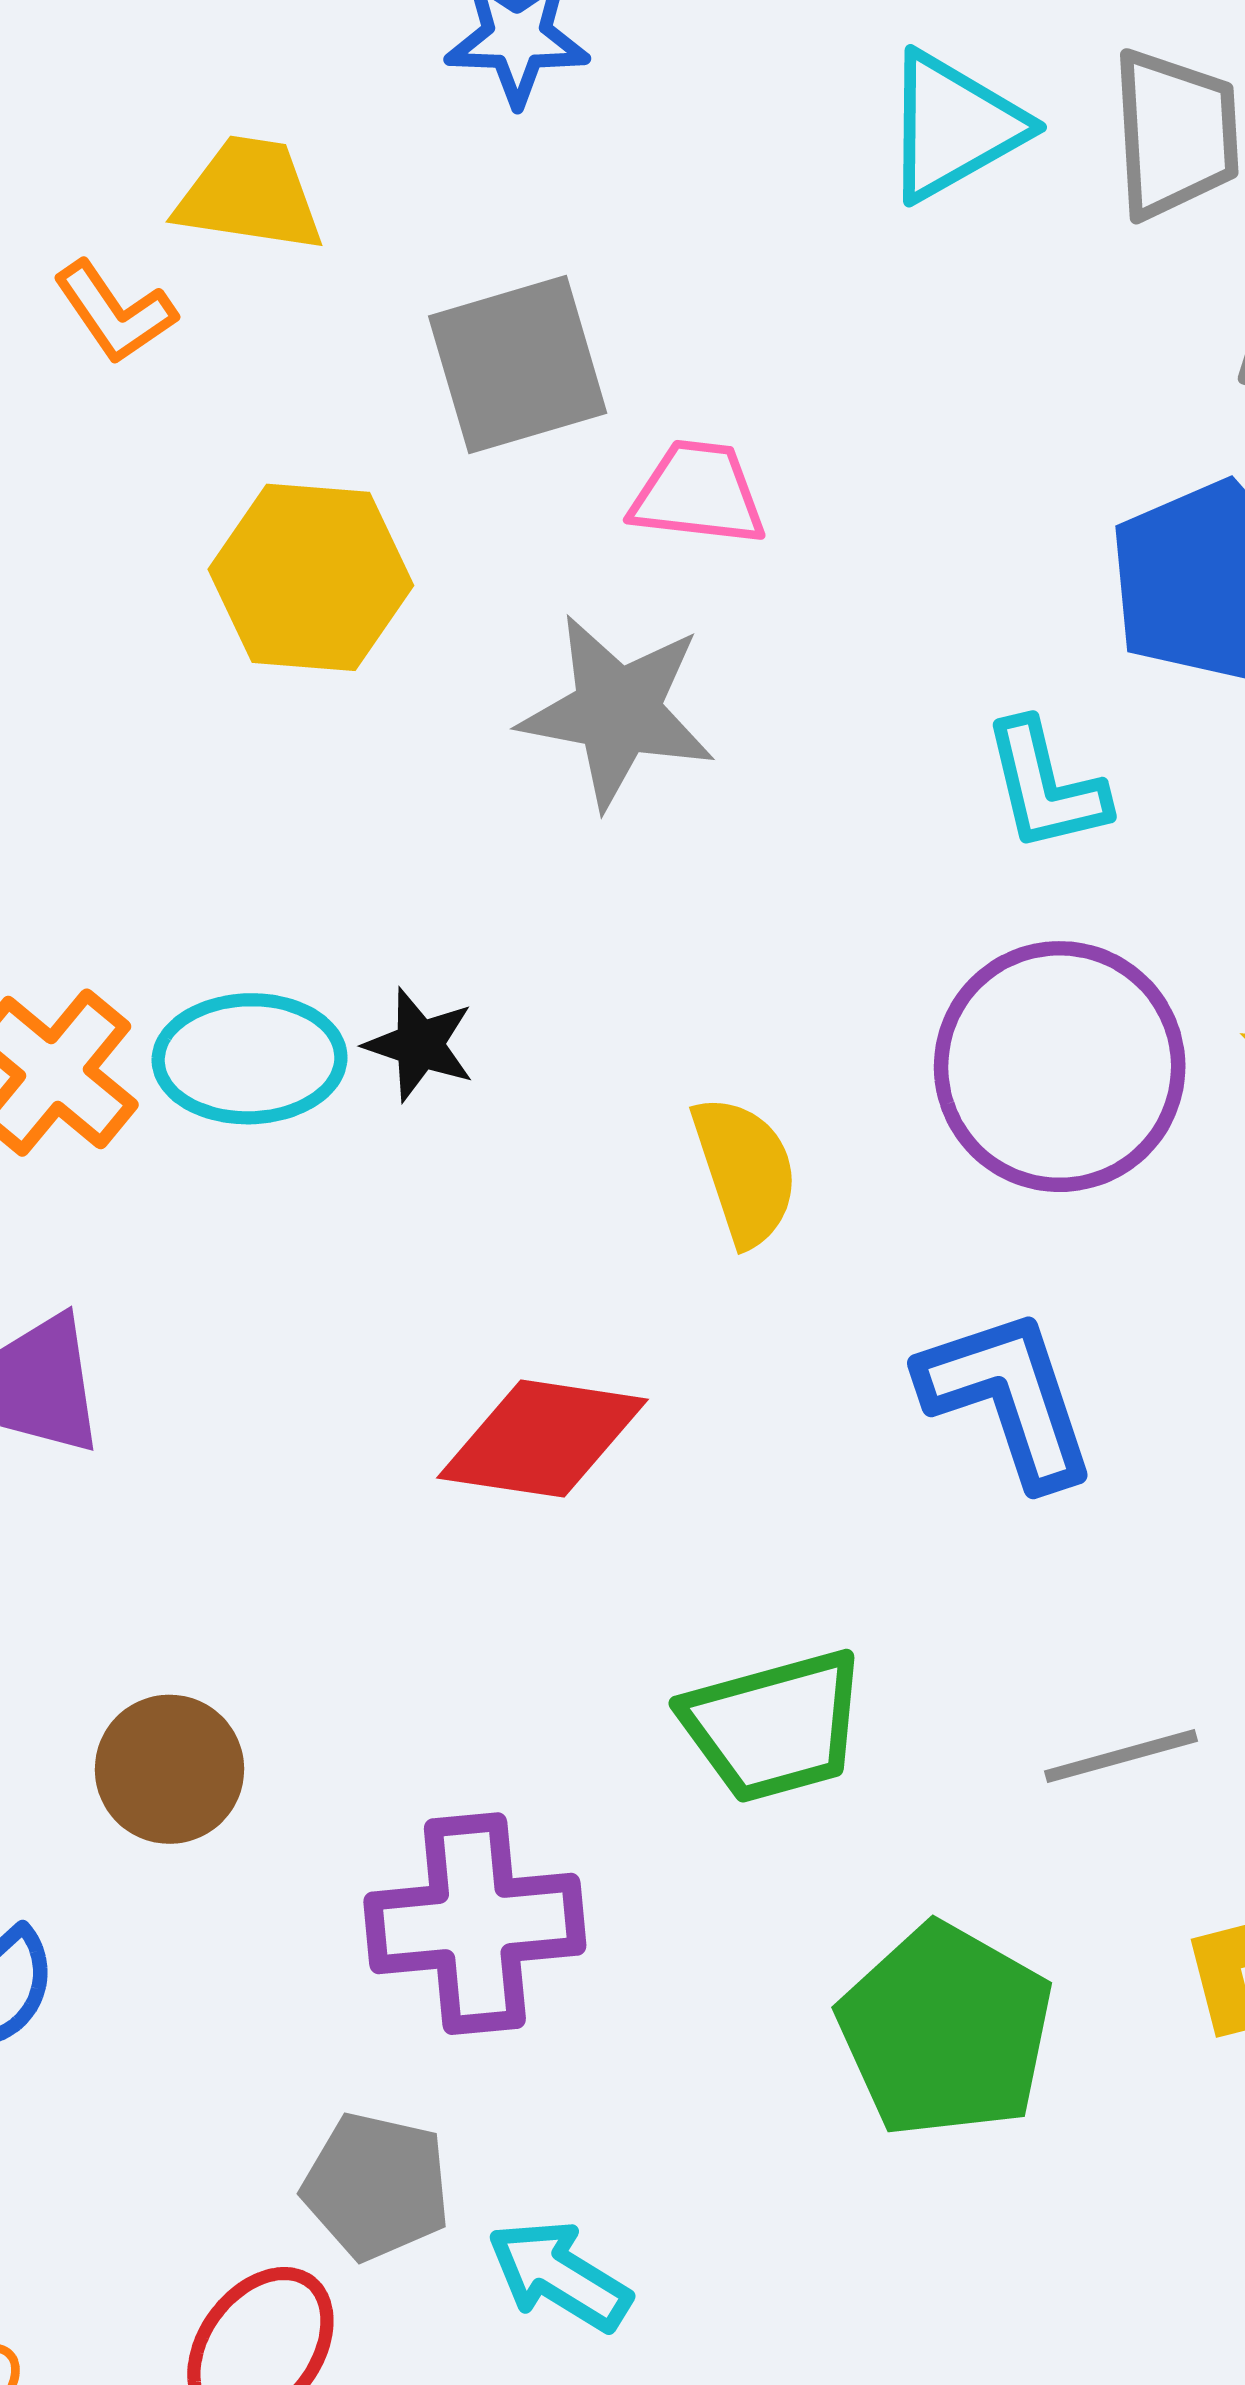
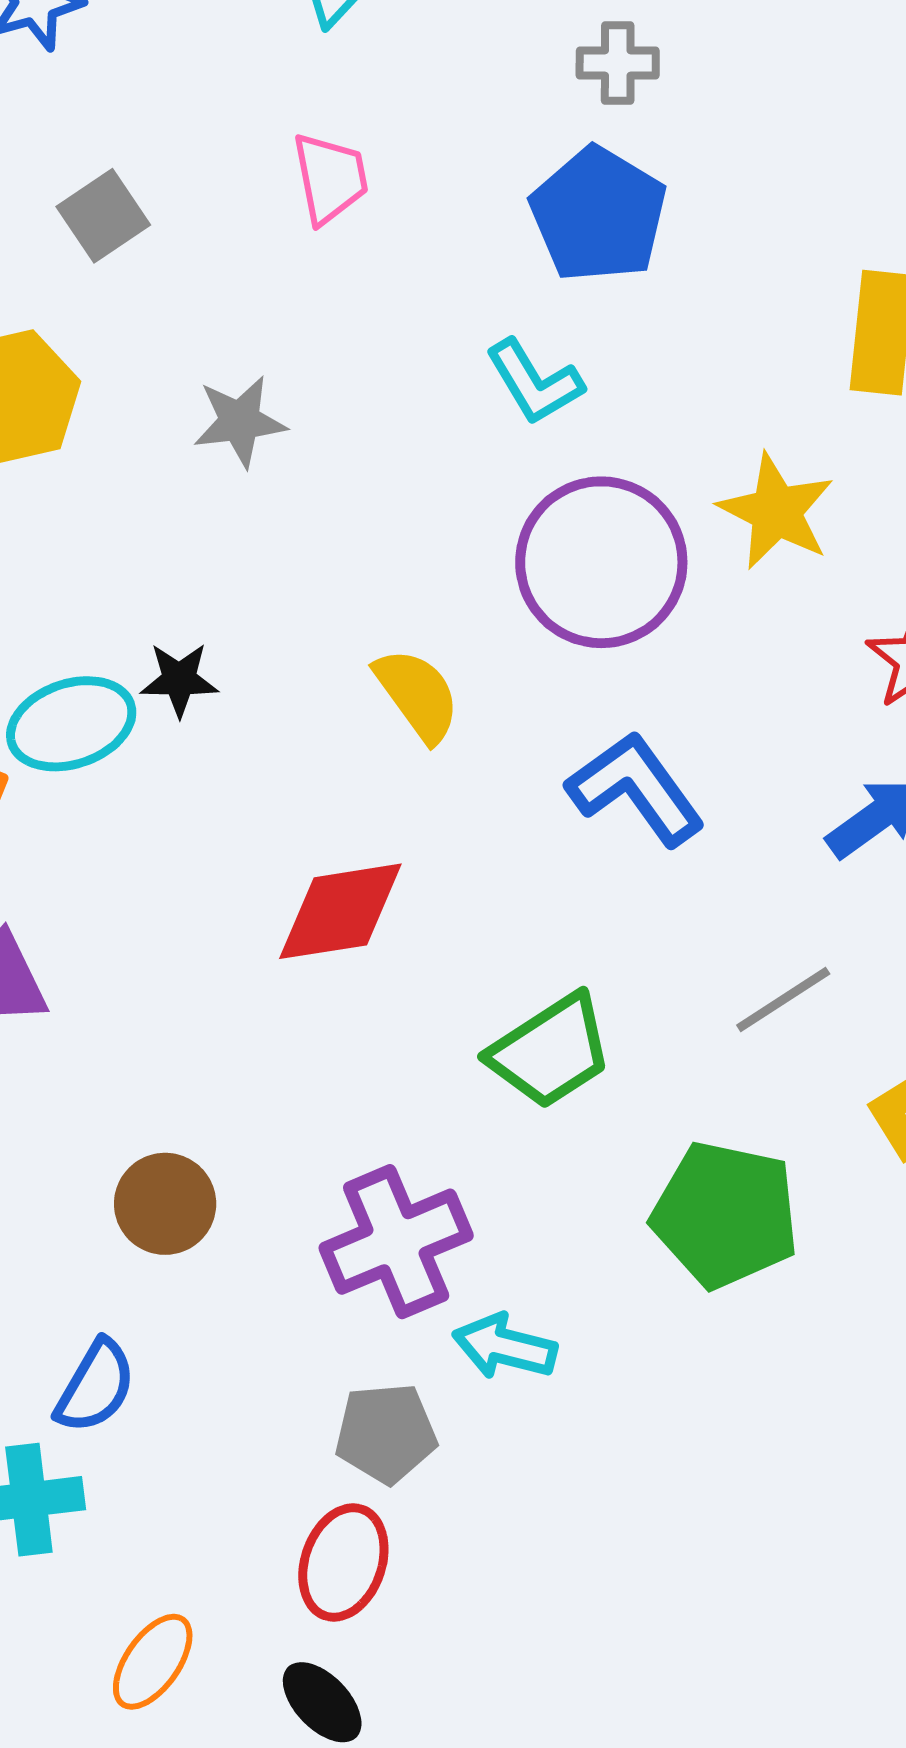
gray square: (518, 365) -> (103, 216), size x0.7
pink trapezoid: (698, 493) -> (330, 178), moved, turned 90
gray star: (617, 711) -> (240, 421), size x0.7
cyan arrow: (559, 2275) -> (505, 1347), moved

